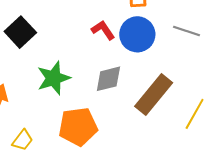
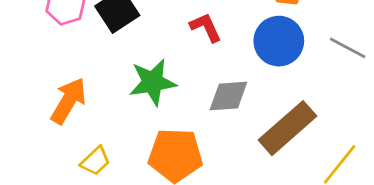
red L-shape: (103, 30) -> (206, 27), moved

